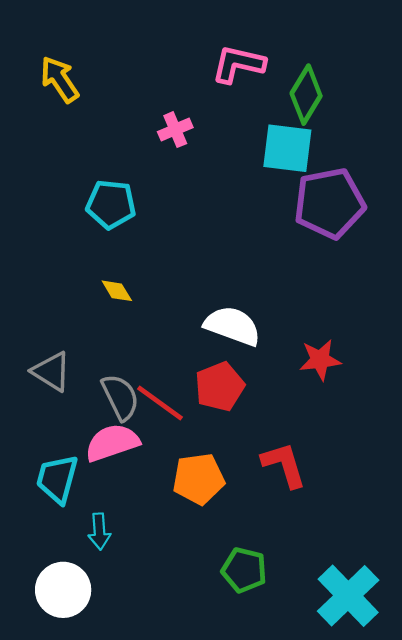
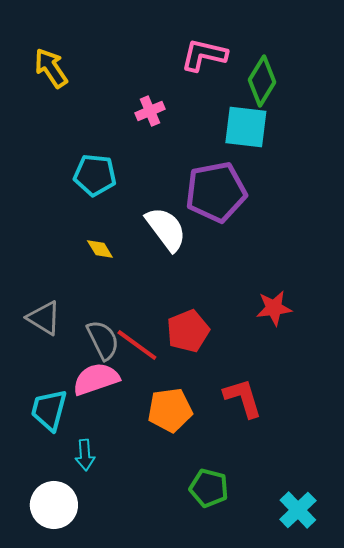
purple pentagon: (329, 203) -> (216, 192), moved
white semicircle: (232, 326) -> (166, 229), moved, turned 33
cyan cross: (348, 596) -> (298, 510), size x0.7

